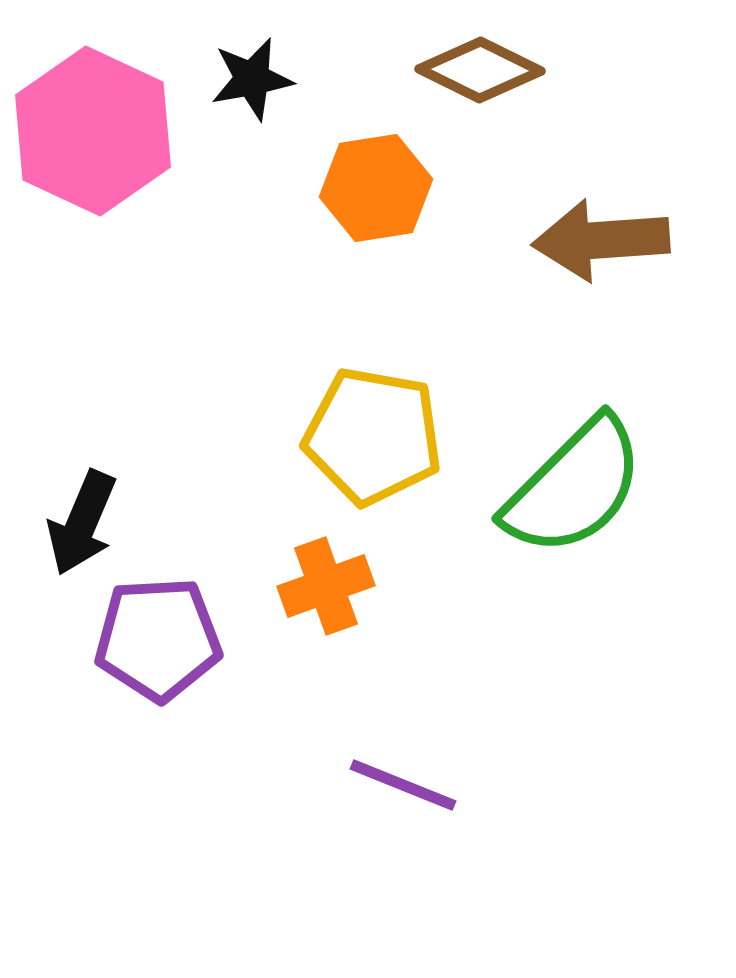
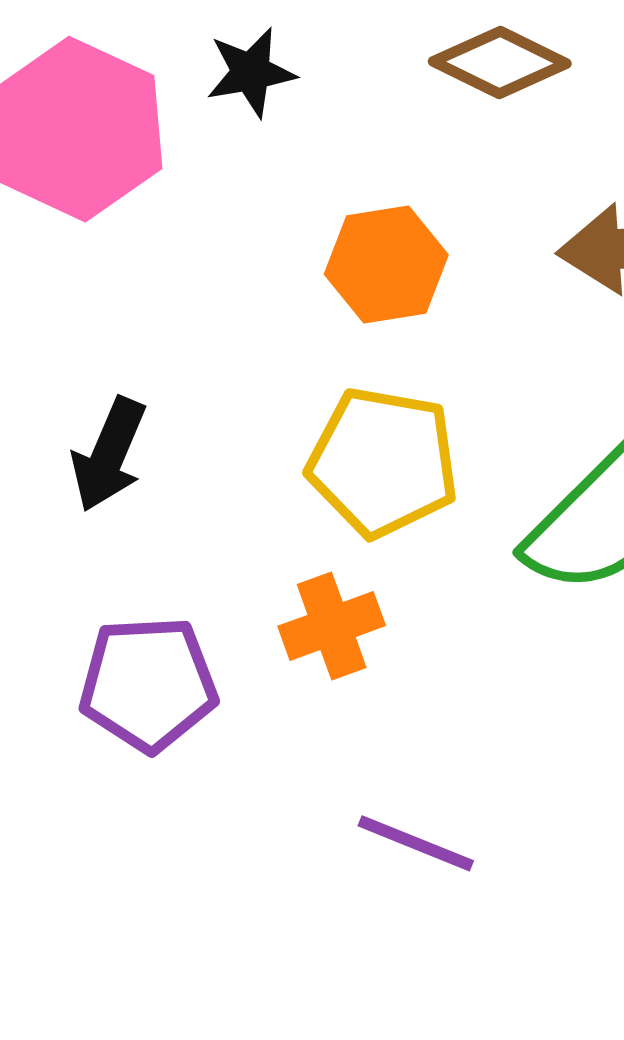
orange hexagon: (376, 188) -> (386, 264), moved
black arrow: (82, 523) -> (109, 455), moved

